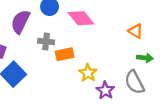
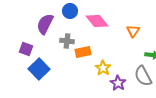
orange triangle: (136, 31) -> (133, 31), moved, turned 32

